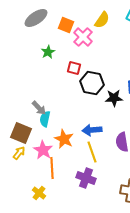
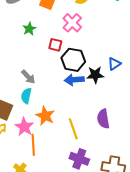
pink cross: (83, 37) -> (72, 23), moved
gray arrow: (39, 108) -> (28, 77), moved
blue arrow: (92, 130) -> (74, 80), moved
purple cross: (86, 178) -> (79, 159), moved

